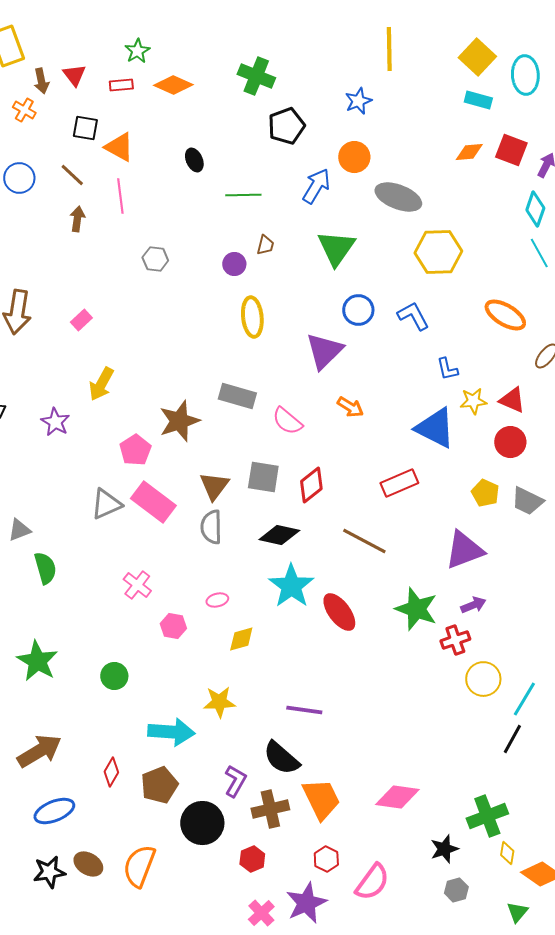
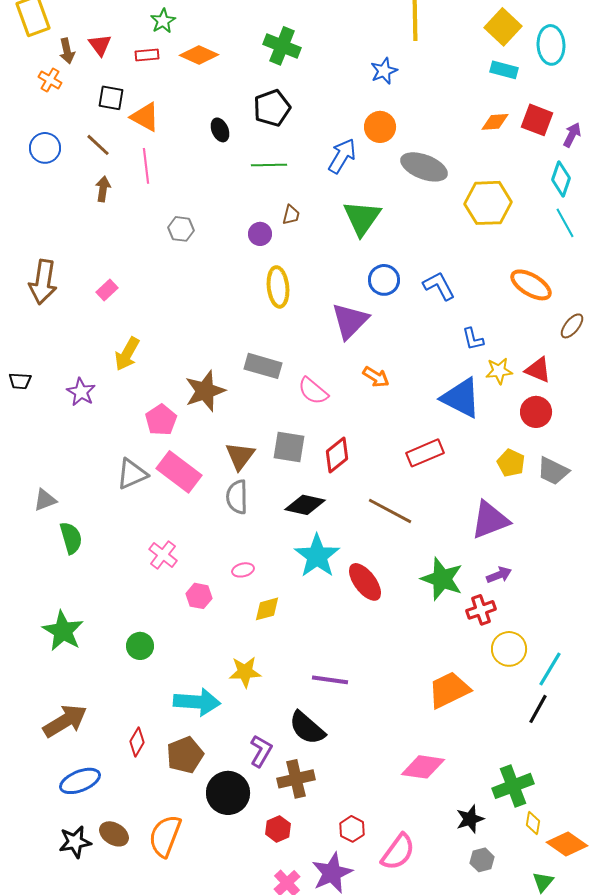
black pentagon: (286, 126) -> (272, 108), moved
yellow hexagon: (438, 252) -> (488, 203), moved
orange trapezoid: (321, 799) -> (449, 690), moved, turned -90

